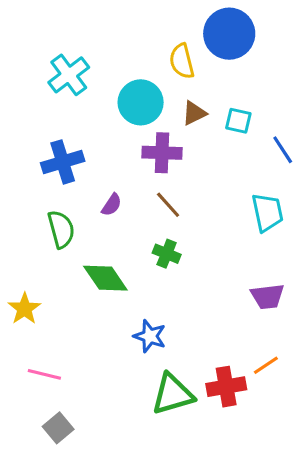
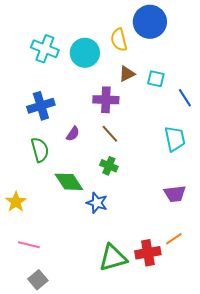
cyan cross: (69, 75) -> (45, 49), turned -32
cyan circle: (141, 102) -> (85, 53), moved
blue star: (150, 336) -> (97, 203), moved

